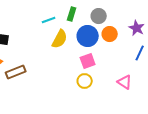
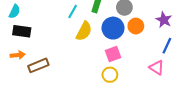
cyan line: (49, 20) -> (73, 11), turned -40
pink triangle: (125, 82) -> (157, 67), moved

